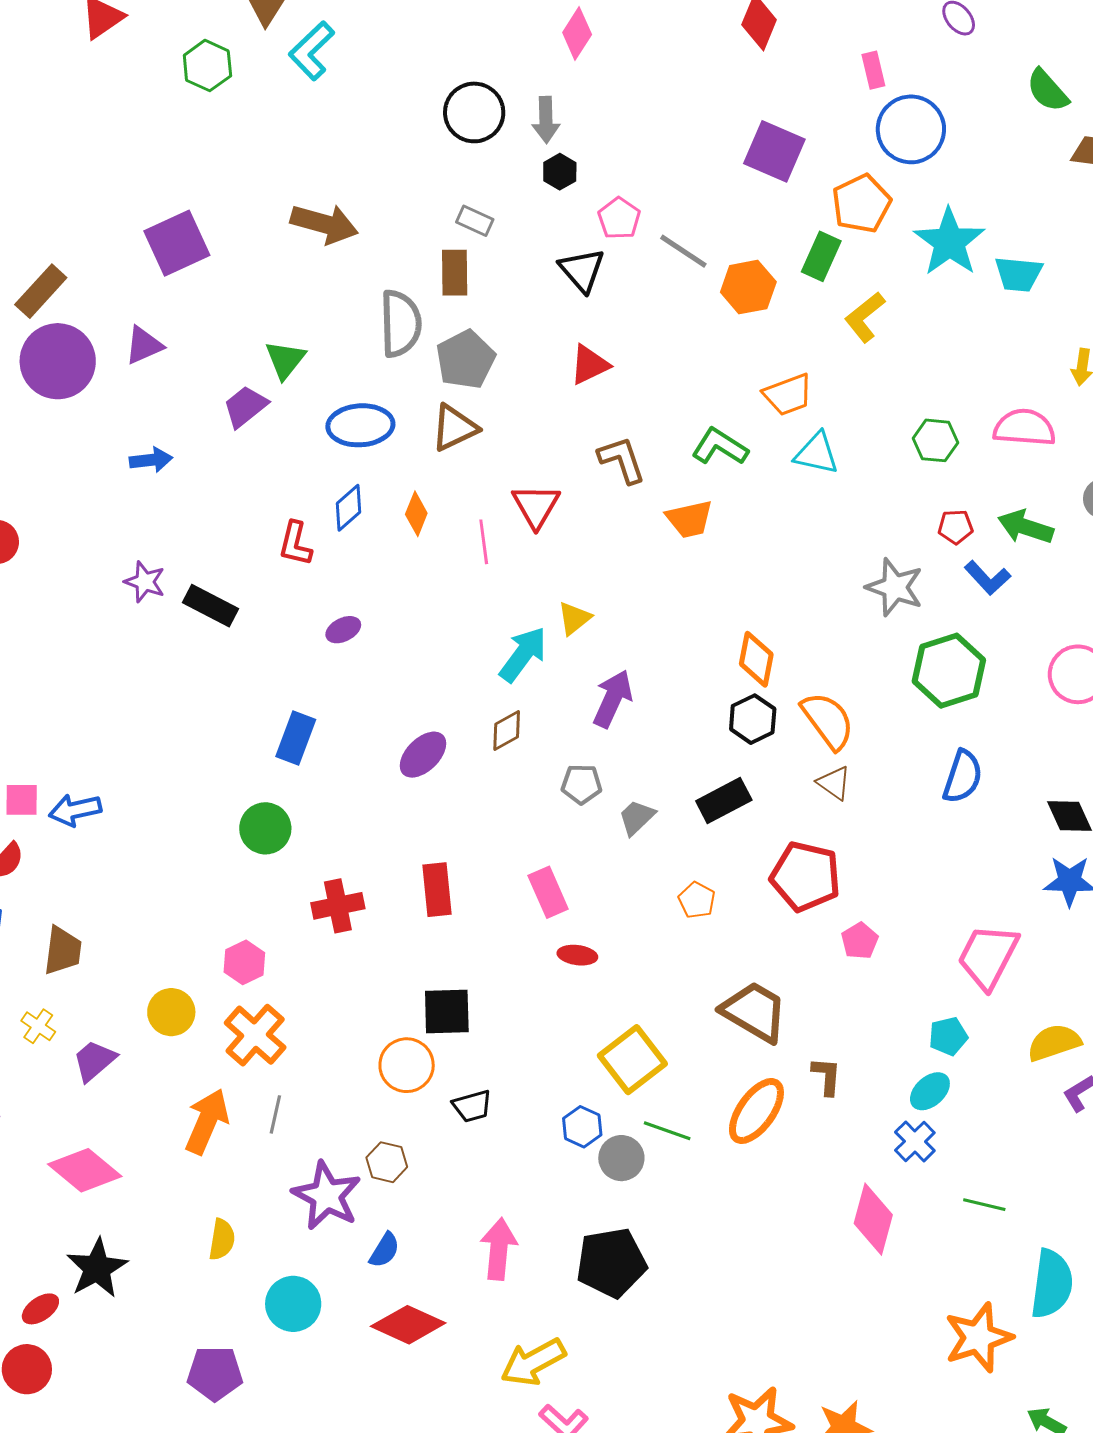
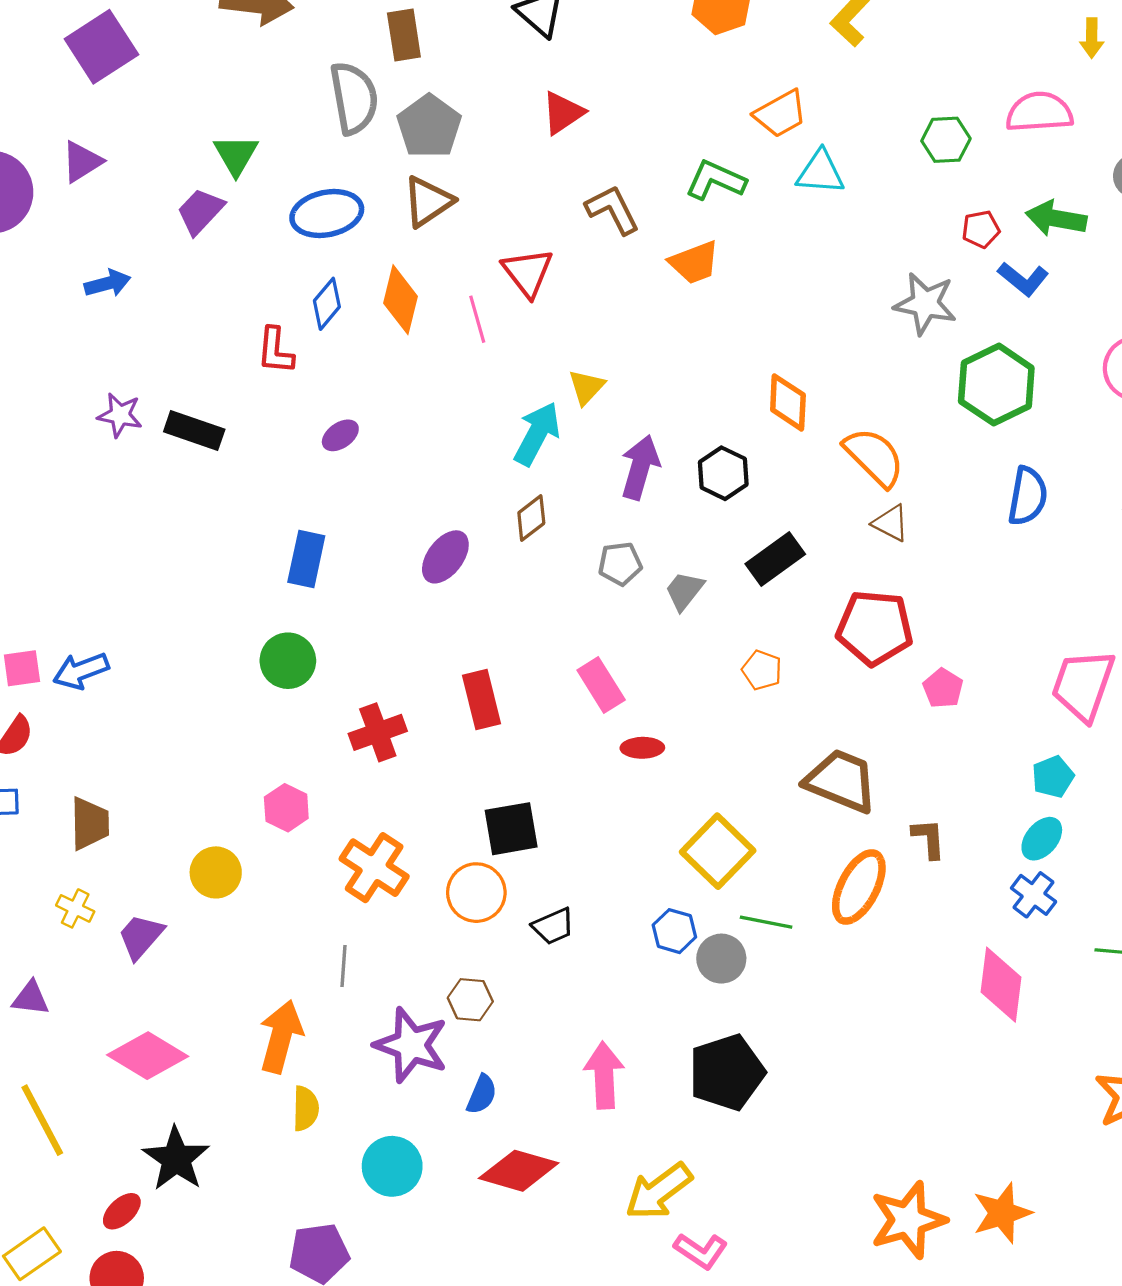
orange diamond: (416, 514) -> (401, 300), size x1.4
black hexagon: (753, 719) -> (723, 473), moved
orange cross: (255, 1035) -> (374, 868), moved
orange arrow: (207, 1121) -> (281, 1037), moved

